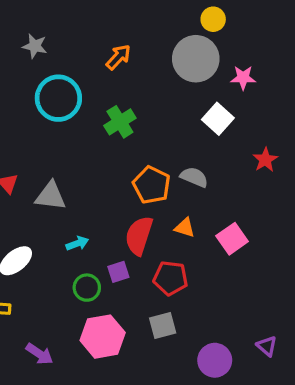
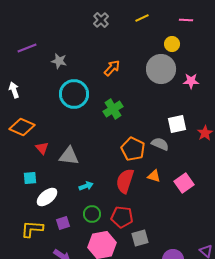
white square: (218, 119) -> (177, 124), moved, turned 36
purple square: (118, 272) -> (63, 223), moved
red pentagon: (171, 278) -> (122, 217), moved

